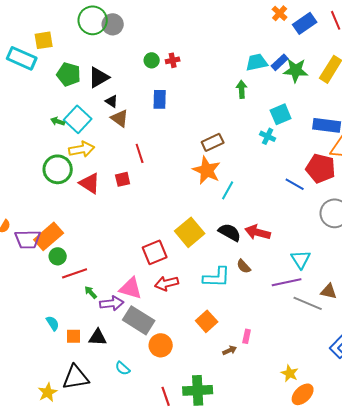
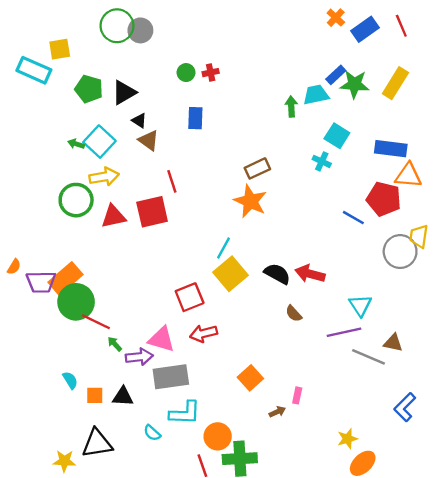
cyan trapezoid: (257, 62) -> (316, 95), moved
cyan square: (281, 114) -> (337, 136), turned -35
red square: (123, 179) -> (152, 212), size x1.8
red triangle: (90, 183) -> (113, 216), turned -45
cyan line: (228, 190) -> (223, 248), moved
green circle: (58, 256) -> (76, 302), size x1.8
red line: (75, 273) -> (96, 322), turned 45
cyan L-shape: (217, 277) -> (185, 413), moved
gray rectangle: (139, 320) -> (171, 377), turned -40
orange circle: (161, 345) -> (218, 436), moved
yellow star: (290, 373) -> (347, 439), turned 30
yellow star: (48, 392) -> (64, 461), turned 30

